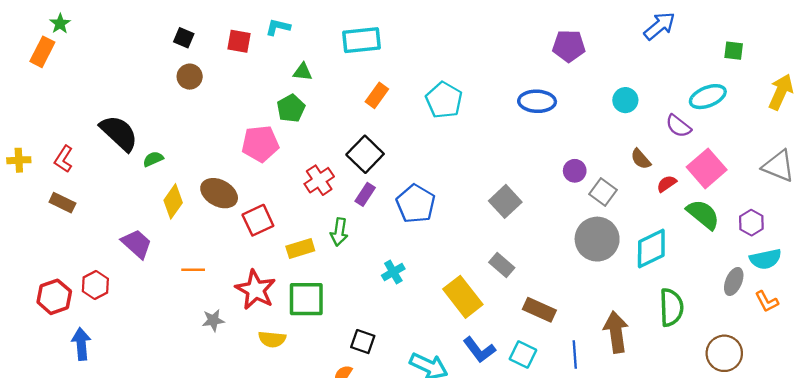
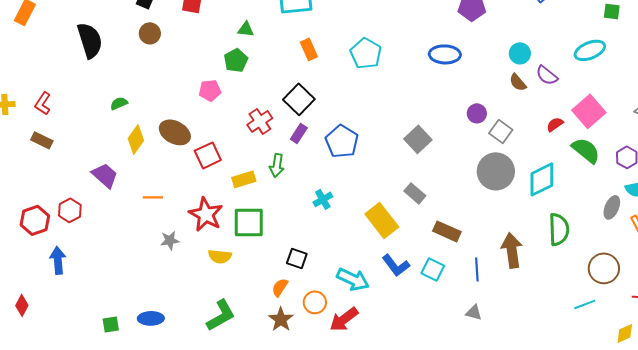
orange rectangle: (377, 95) -> (309, 49), turned -60
purple semicircle: (678, 126) -> (547, 75), moved
black semicircle: (119, 133) -> (90, 40), moved, turned 30
pink pentagon: (260, 144) -> (210, 90), size x0.7
brown semicircle: (641, 159) -> (518, 82), moved

